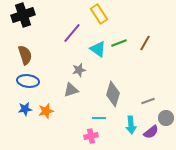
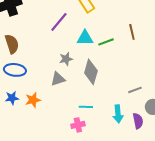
green line: (119, 43) -> (106, 42), moved
brown line: (145, 43) -> (132, 32), turned -42
cyan triangle: (98, 49) -> (85, 38), turned -36
gray diamond: (113, 94) -> (91, 72), moved
purple semicircle: (151, 132) -> (138, 121), turned -63

